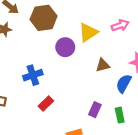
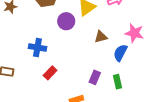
blue cross: (33, 75) -> (37, 48), turned 30

